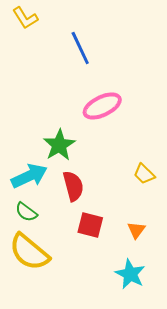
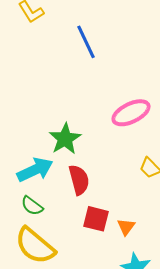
pink ellipse: (102, 106) -> (131, 113), moved
orange triangle: (136, 230) -> (126, 227), moved

